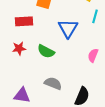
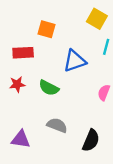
blue triangle: (68, 28) -> (75, 61), turned 40

